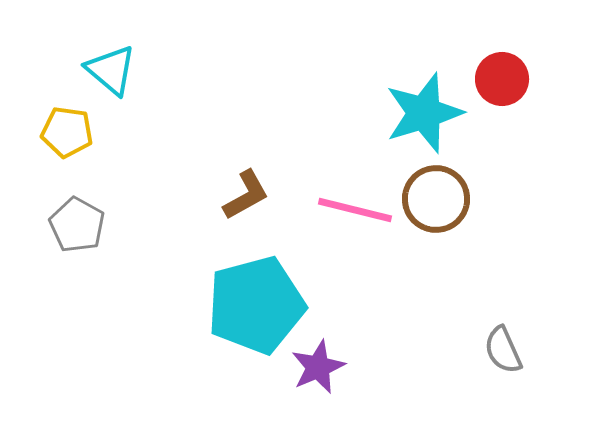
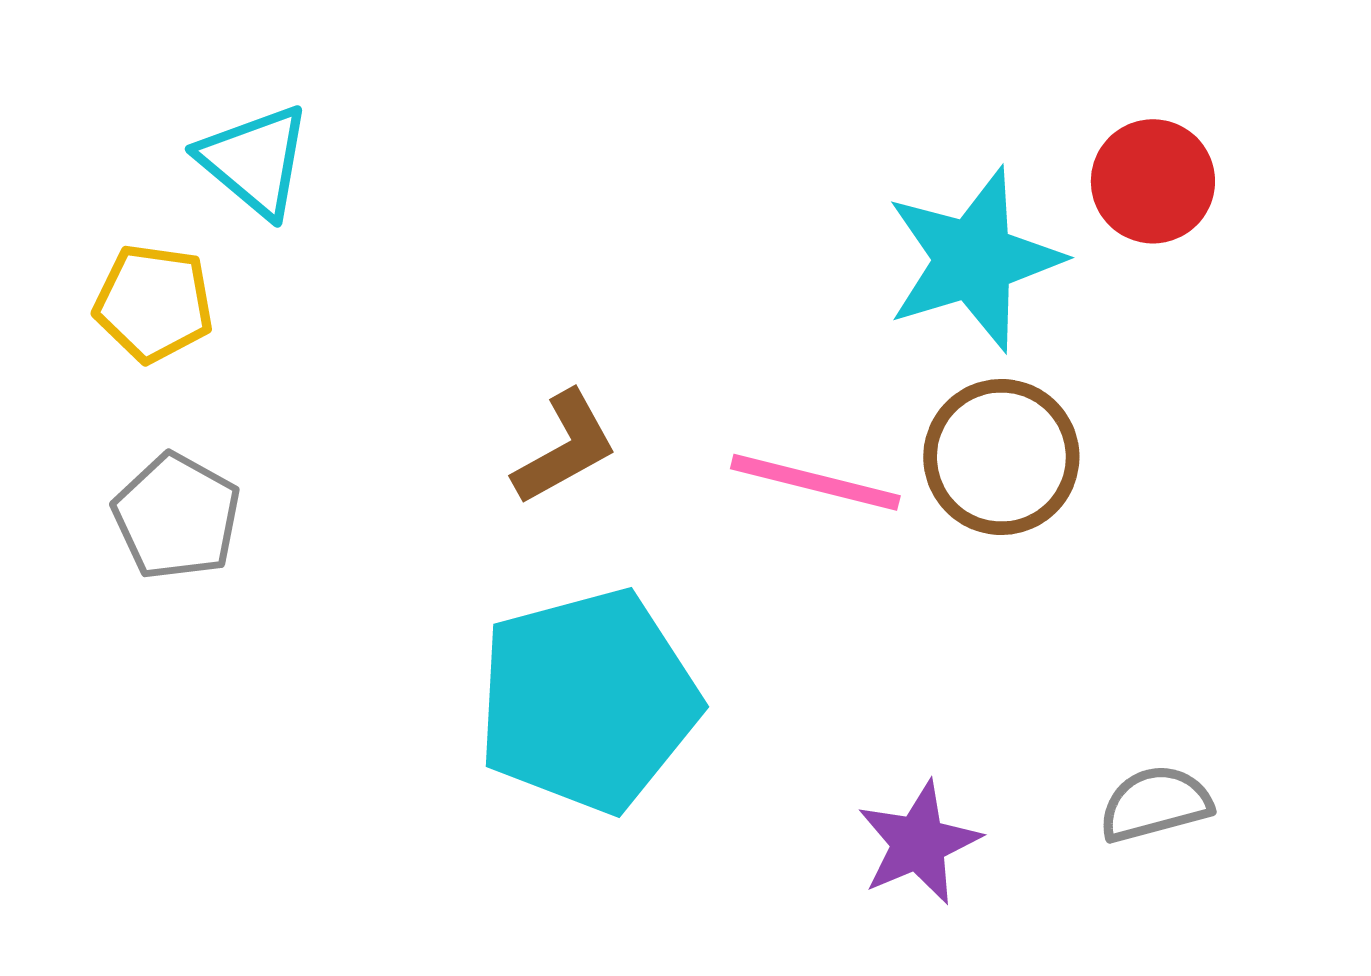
gray semicircle: (503, 350) -> (1155, 804), turned 99
purple star: (318, 367) -> (919, 843), moved

